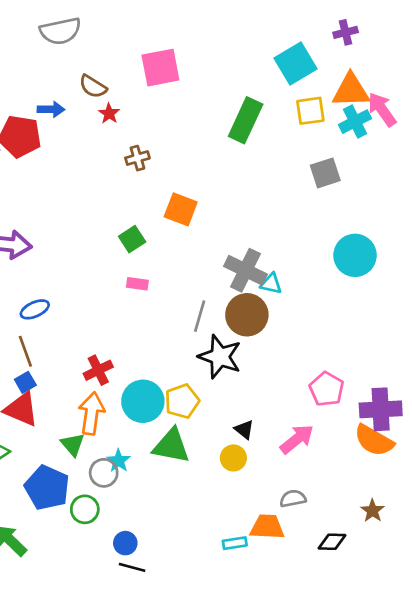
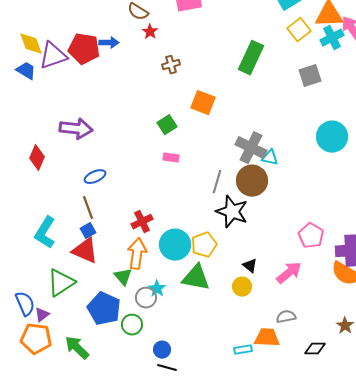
blue arrow: (51, 109) -> (109, 43), moved
yellow square: (310, 111) -> (299, 30), turned -30
green rectangle: (246, 120) -> (251, 58), moved

